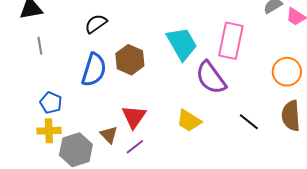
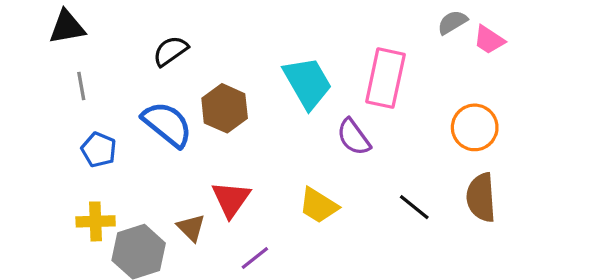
blue semicircle: (94, 70) -> (167, 124), turned -68
purple semicircle: (211, 78) -> (354, 137), size x0.7
blue pentagon: (51, 103) -> (99, 150), moved
purple line: (135, 147) -> (255, 258), moved

